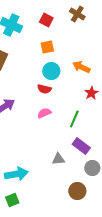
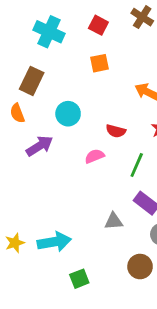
cyan circle: (51, 71) -> (68, 114), moved
red semicircle: (44, 89) -> (116, 131), moved
green square: (12, 200) -> (79, 279), moved

